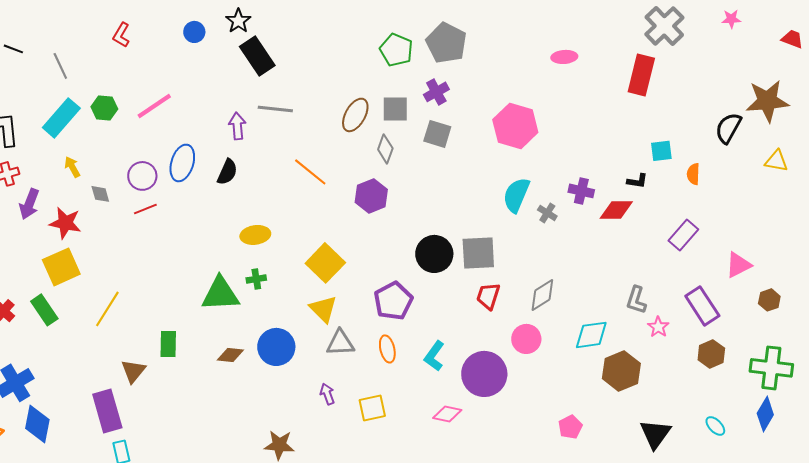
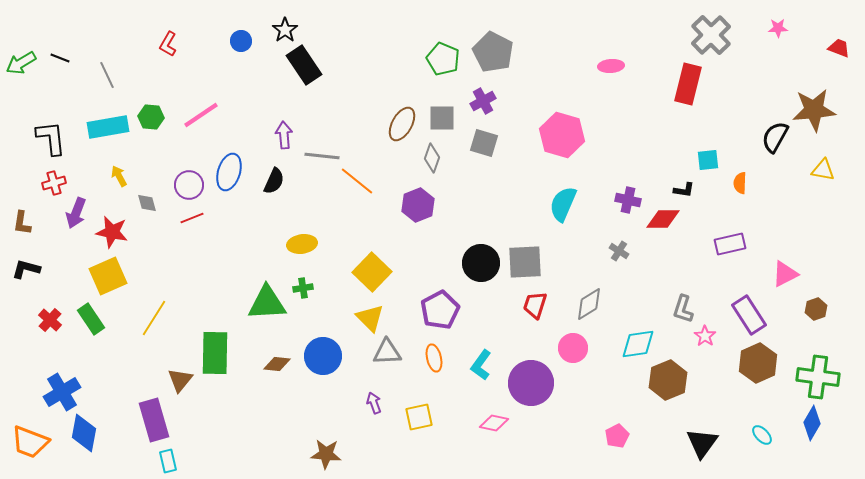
gray line: (275, 109) -> (322, 156), moved
cyan rectangle: (61, 118) -> (108, 127), turned 39
gray cross: (547, 213) -> (619, 251), moved
purple rectangle: (683, 235) -> (730, 244), turned 36
green rectangle: (168, 344) -> (215, 353), size x1.6
brown hexagon: (711, 354) -> (758, 363), size x1.4

